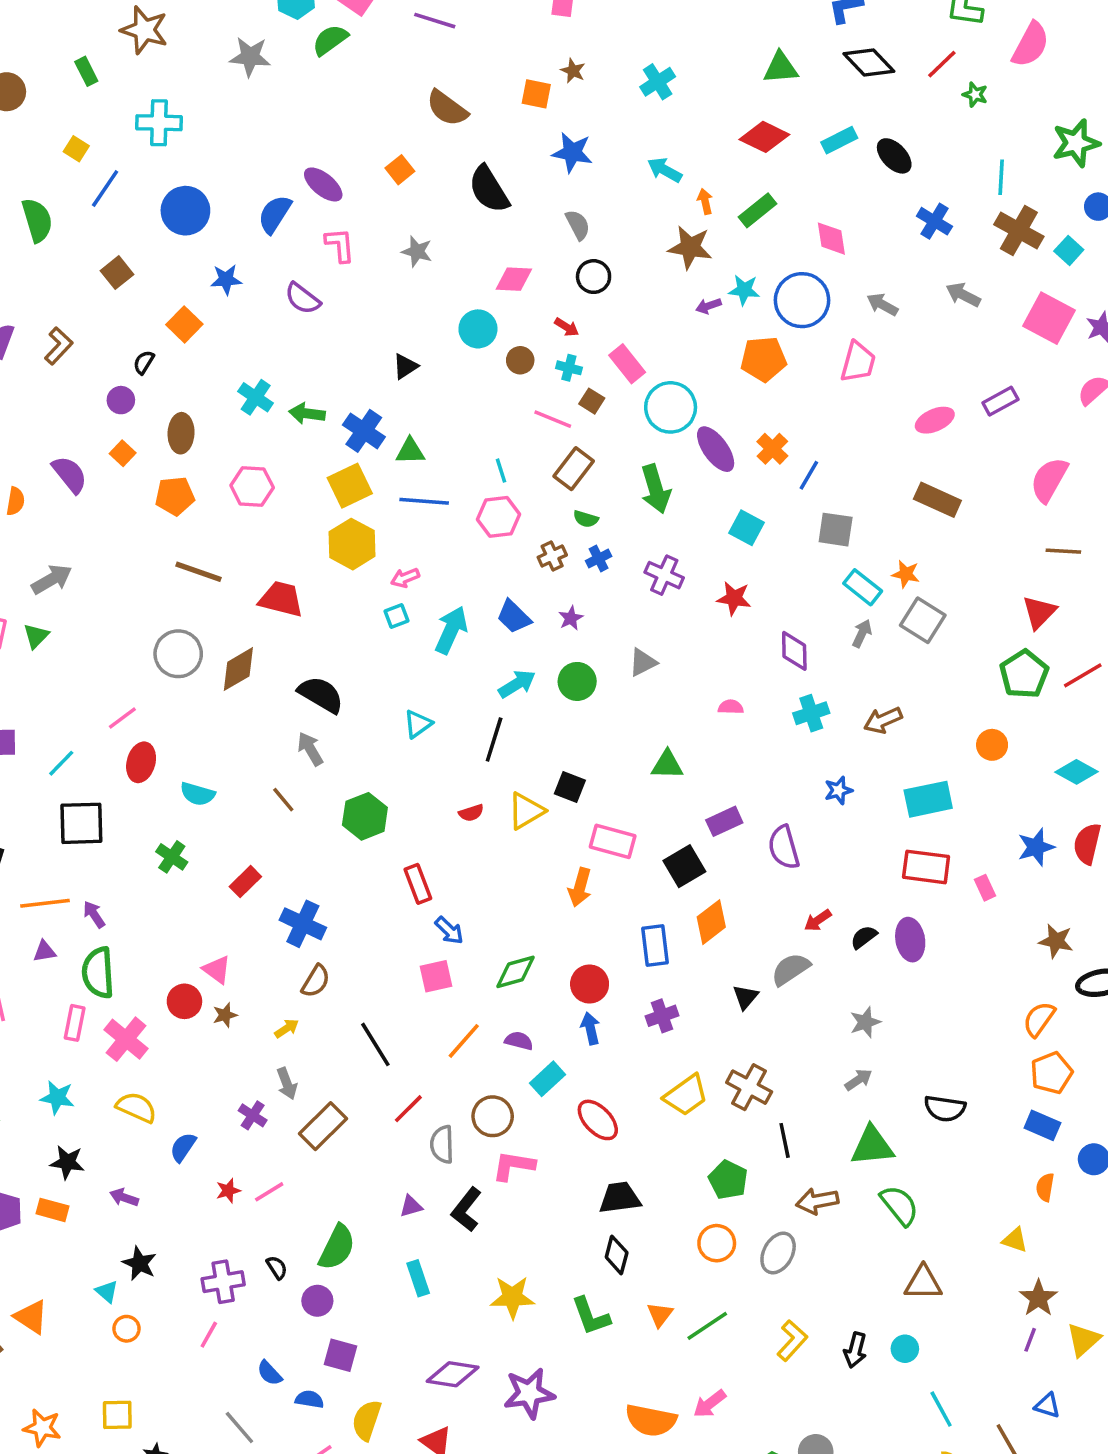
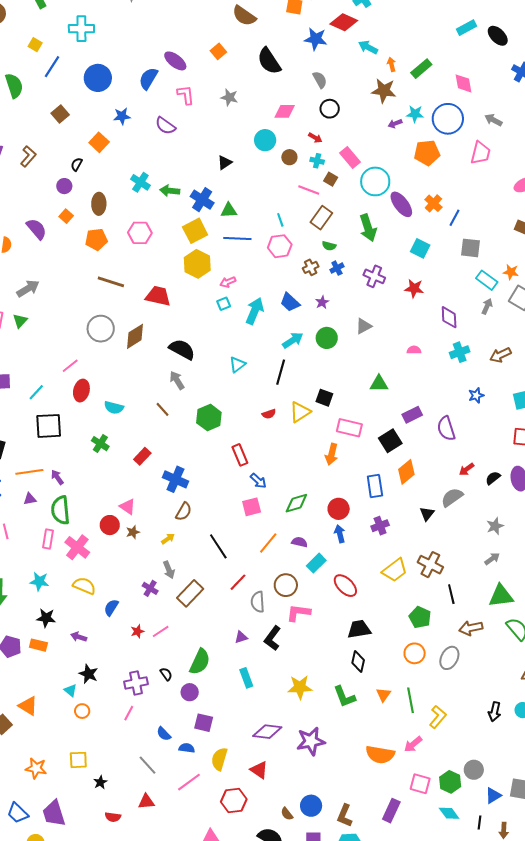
red diamond: (764, 137) -> (344, 22), moved
green line: (707, 1326) -> (410, 700), turned -65
yellow L-shape: (792, 1340) -> (438, 717), moved

